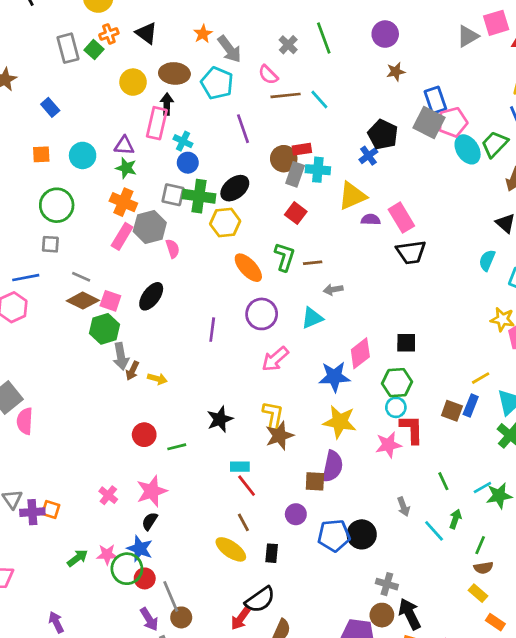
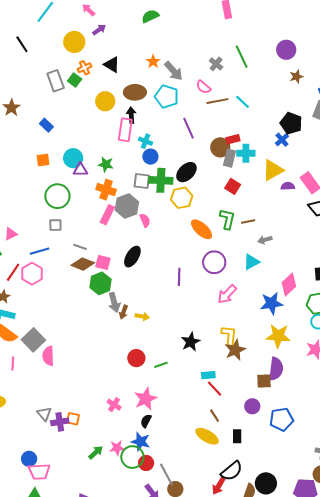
purple triangle: (124, 146) -> (80, 170), moved
black circle: (362, 534) -> (266, 483), moved

